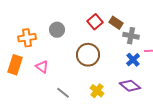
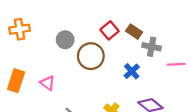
orange cross: (27, 38) -> (20, 29), moved
brown circle: (88, 55) -> (91, 56), moved
blue cross: (133, 60) -> (132, 71), moved

